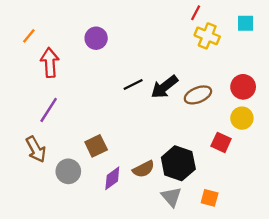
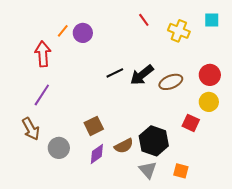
red line: (196, 13) -> (144, 20), moved, turned -64
orange line: (29, 36) -> (63, 31), moved
brown square: (96, 146) -> (94, 126), moved

